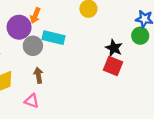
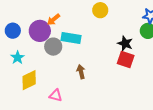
orange arrow: (35, 16) -> (53, 20), turned 32
brown arrow: (38, 75) -> (81, 72), moved

